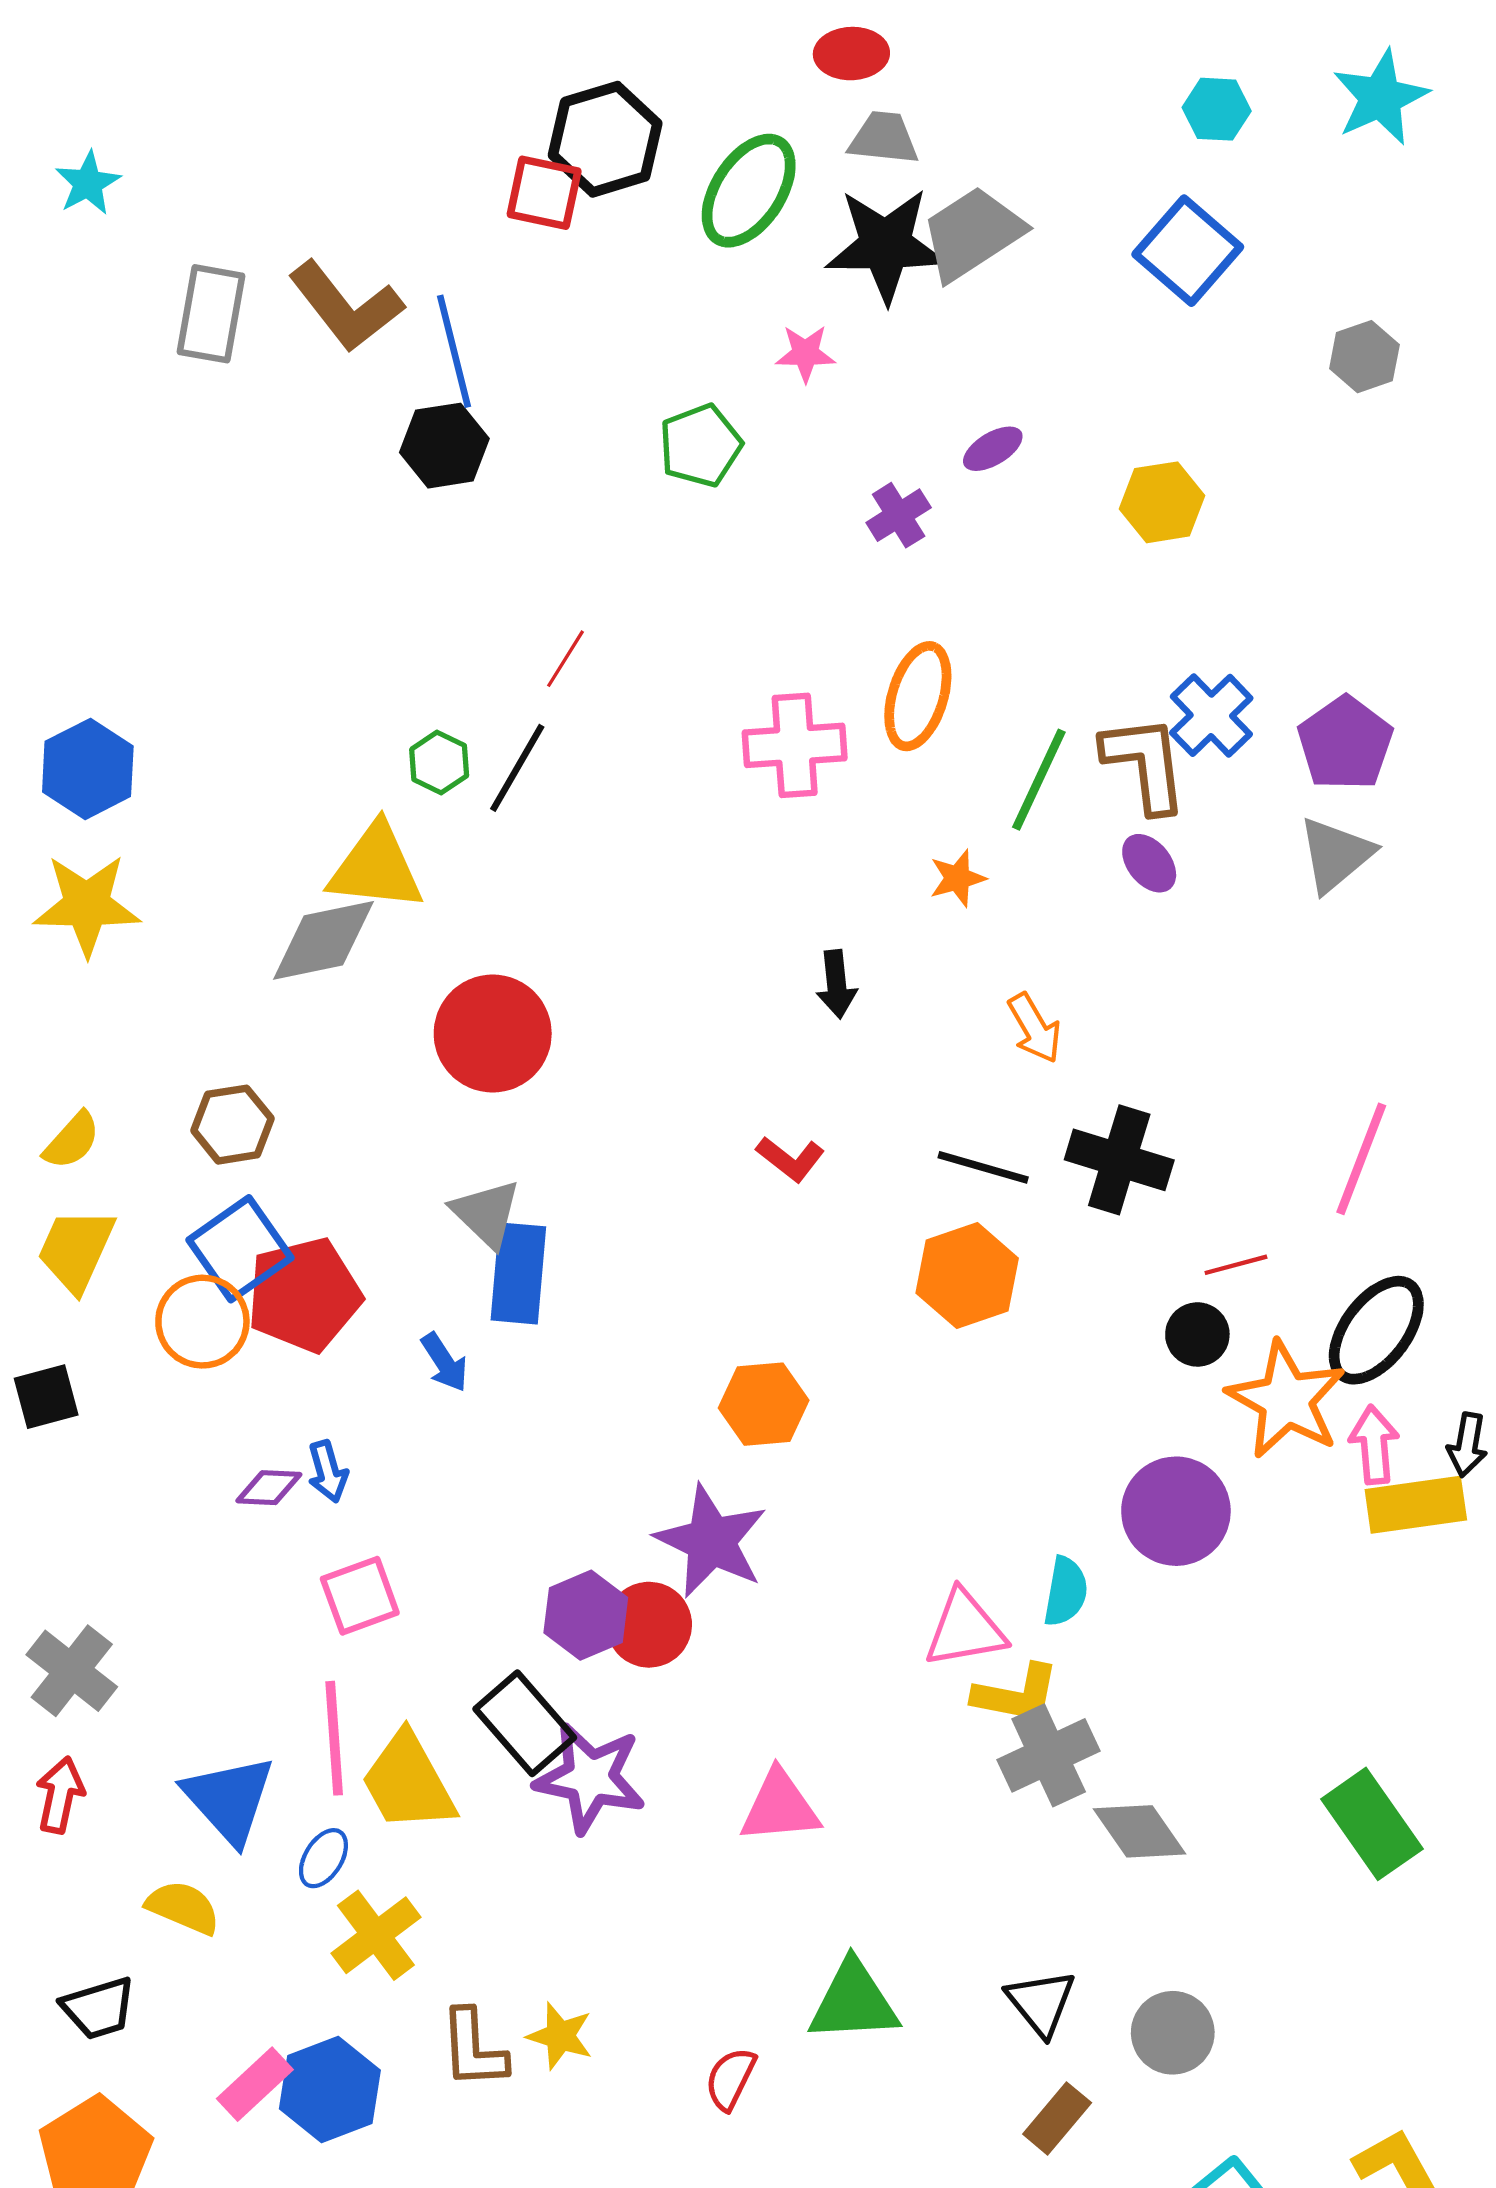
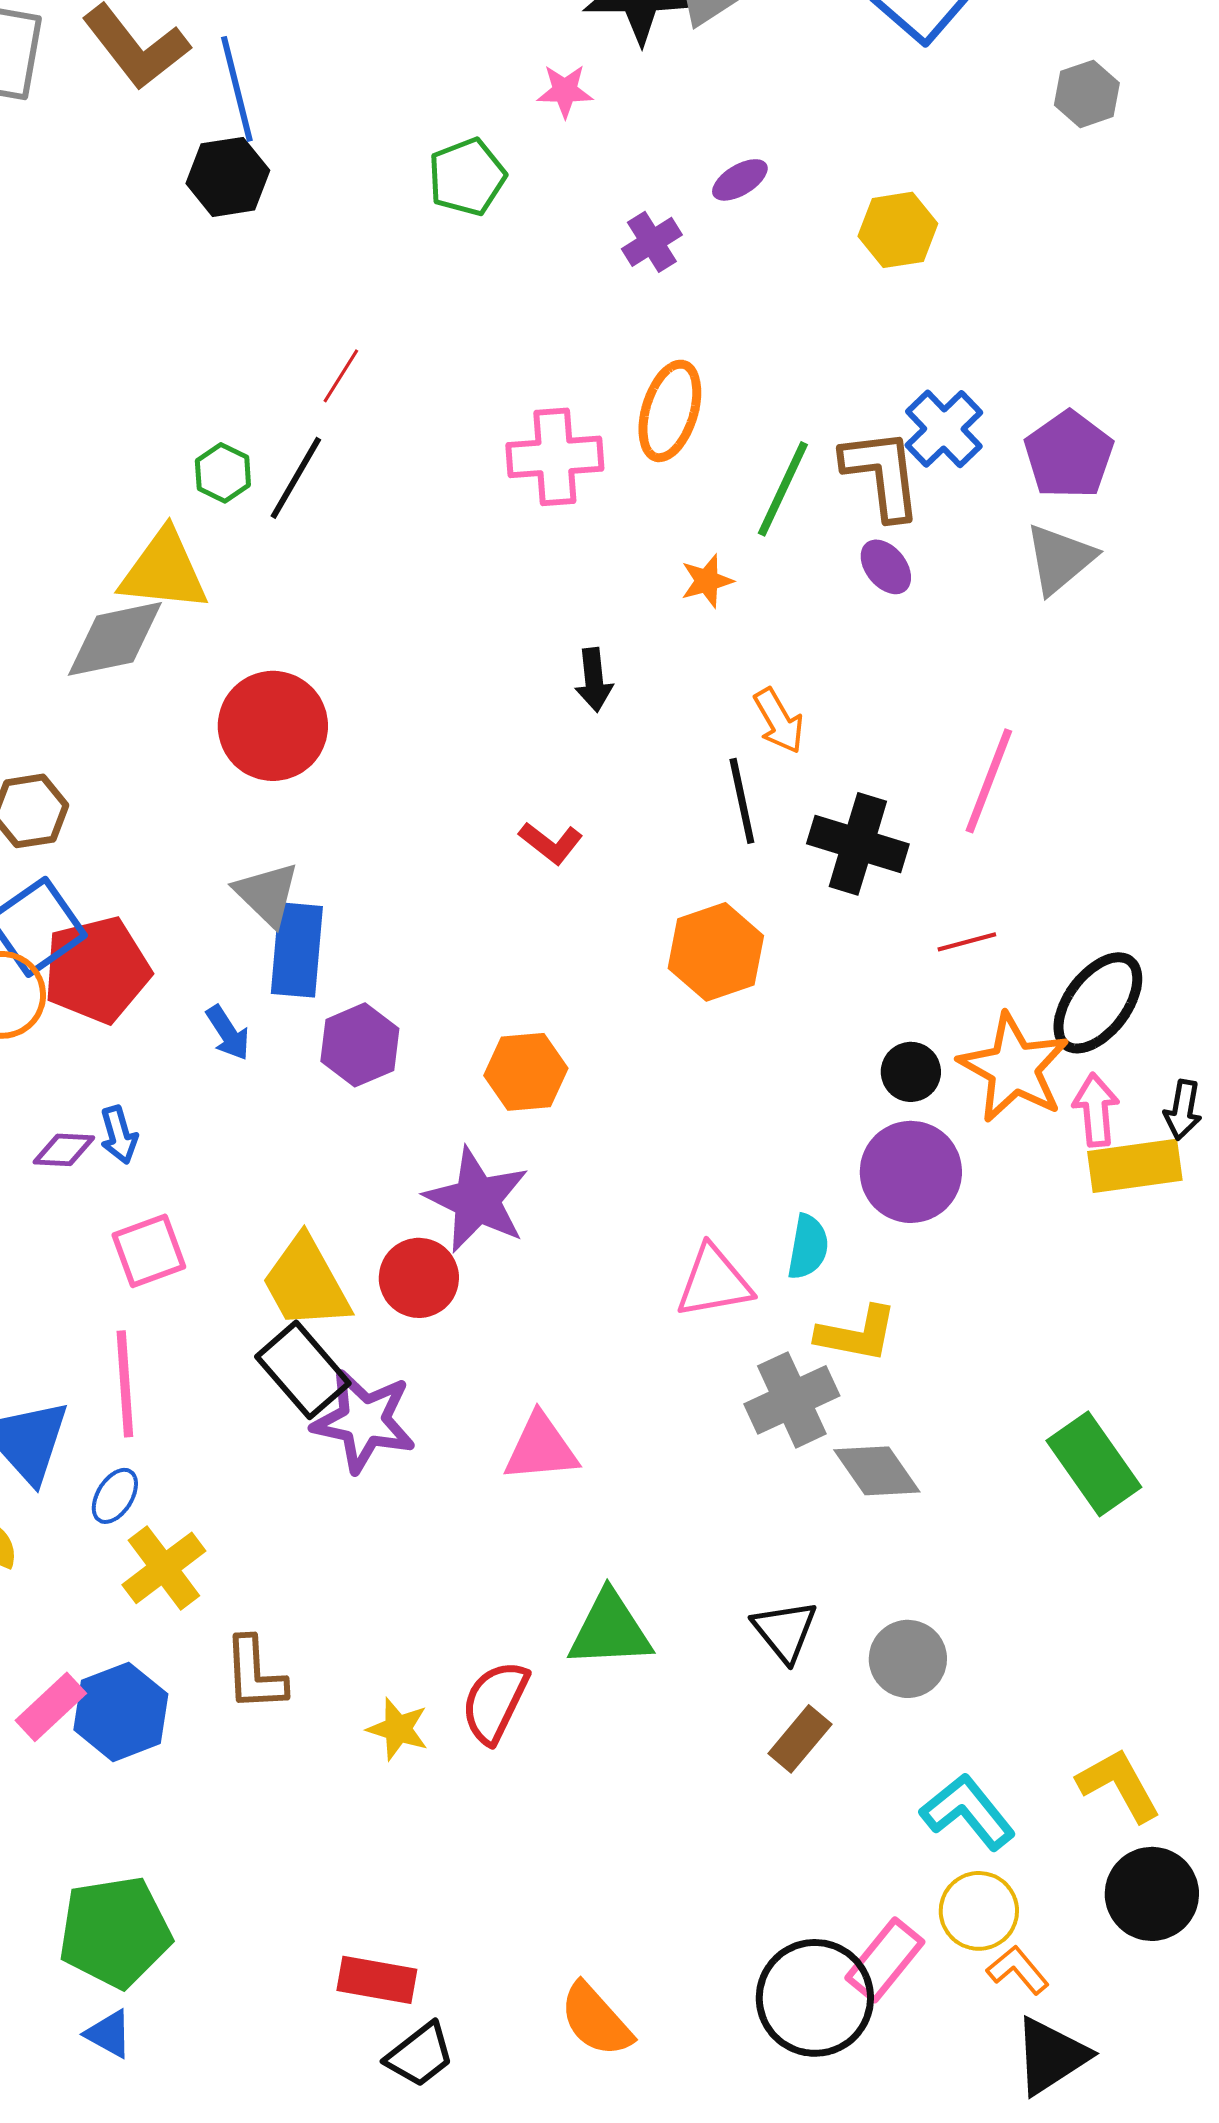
pink line: (1361, 1159) -> (989, 781), moved
black line: (983, 1167) -> (742, 801), moved, turned 62
black circle: (1197, 1334) -> (911, 1072), moved
purple hexagon: (586, 1615) -> (360, 1045), moved
yellow L-shape: (1016, 1694) -> (857, 1334), moved
yellow trapezoid: (408, 1782) -> (306, 1283), moved
yellow star: (560, 2036) -> (398, 1729), moved
red semicircle: (730, 2079) -> (495, 1702), size x1.4

